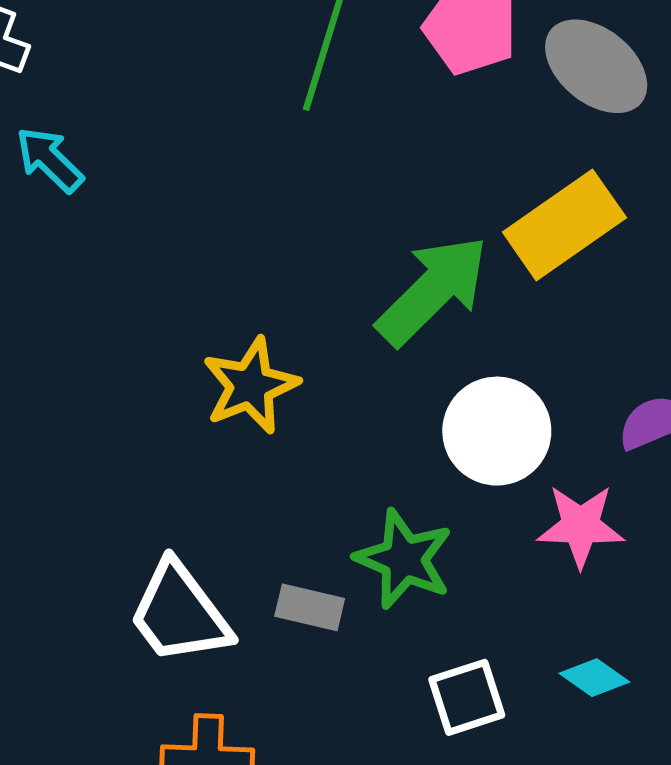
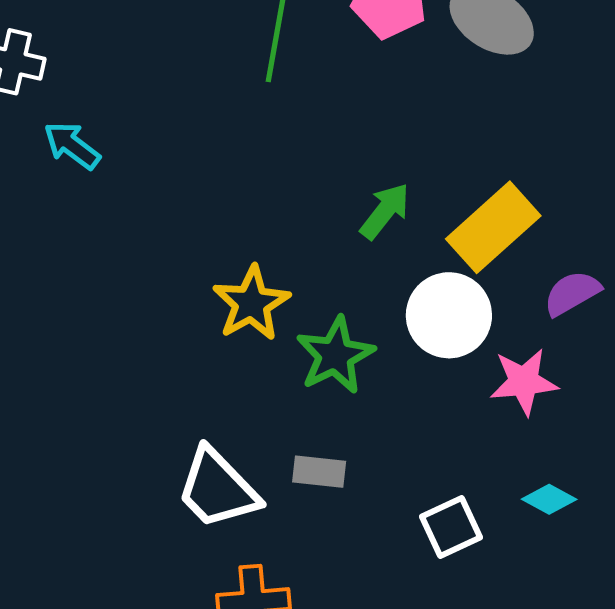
yellow rectangle: (564, 225) -> (493, 227), moved
green arrow: (433, 290) -> (385, 211), size x0.6
green star: (404, 559) -> (335, 355), moved, turned 30

